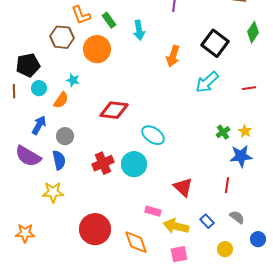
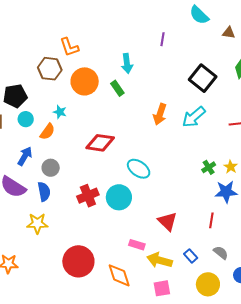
green rectangle: (109, 20) -> (117, 88), moved
orange arrow: (173, 56) -> (160, 114), moved
yellow circle: (225, 249) -> (208, 284), size x1.5

